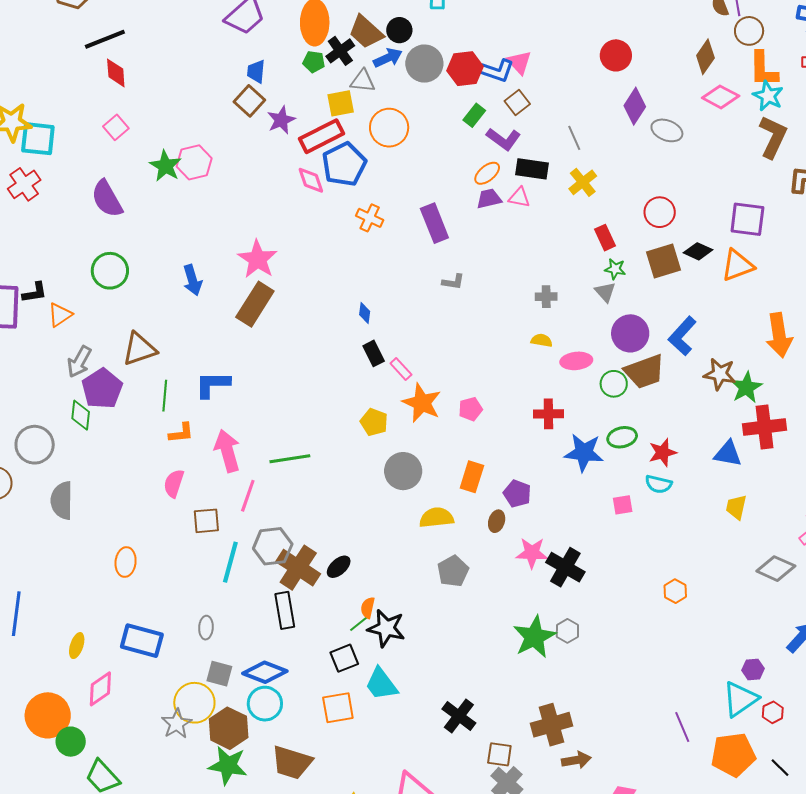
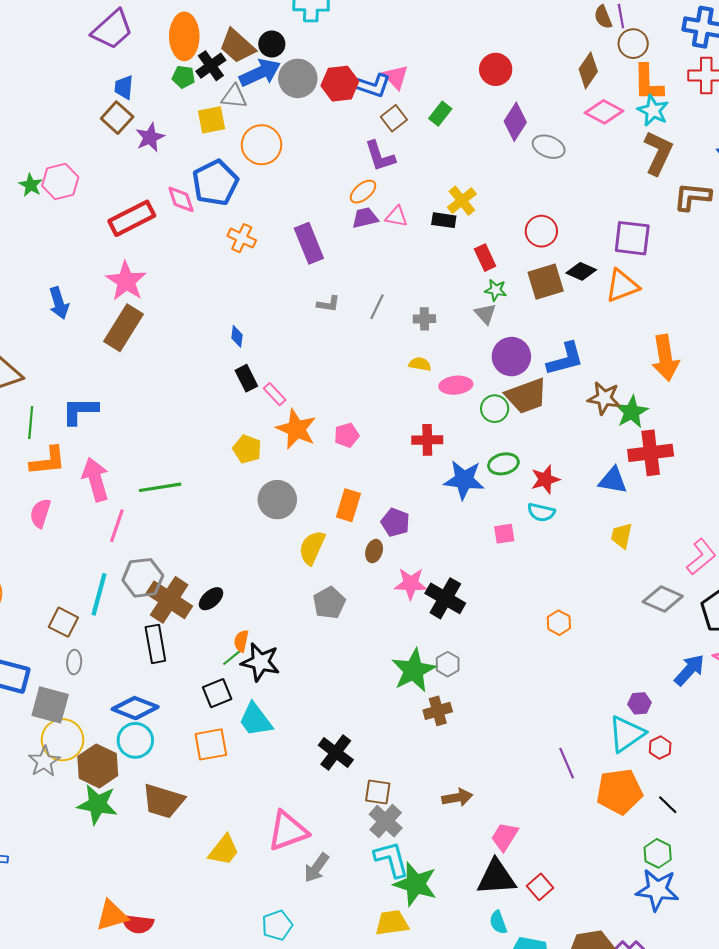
blue arrow: (388, 58) -> (260, 73), size x1.4
green rectangle: (474, 115) -> (440, 114), moved
red rectangle: (321, 136) -> (132, 218), moved
gray line: (574, 138) -> (377, 307), moved, turned 50
purple L-shape: (504, 139) -> (380, 156), turned 36
green star: (166, 166) -> (31, 185), size x0.7
black rectangle: (532, 169) -> (444, 220), moved, size x0.7
blue L-shape: (682, 336) -> (565, 359), turned -147
orange L-shape: (181, 433) -> (48, 461), size x1.4
yellow semicircle: (437, 518) -> (312, 548), turned -60
brown square: (206, 521) -> (63, 622), moved, turned 32
gray square: (219, 674) -> (50, 705), moved, size x1.4
brown cross: (552, 725) -> (438, 711), moved, size x0.7

